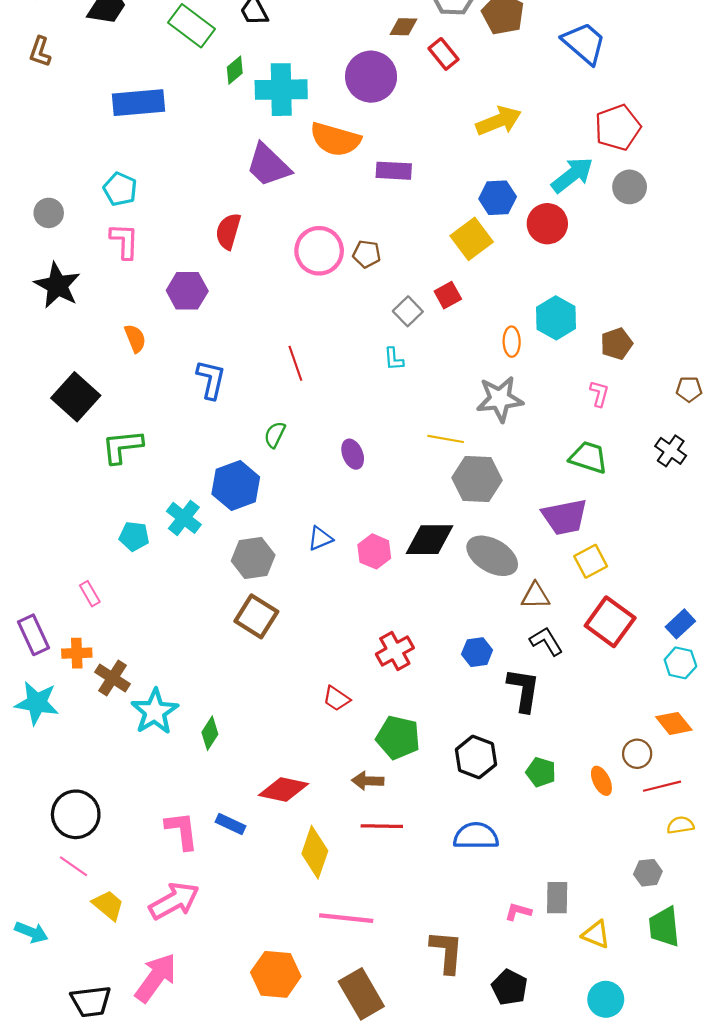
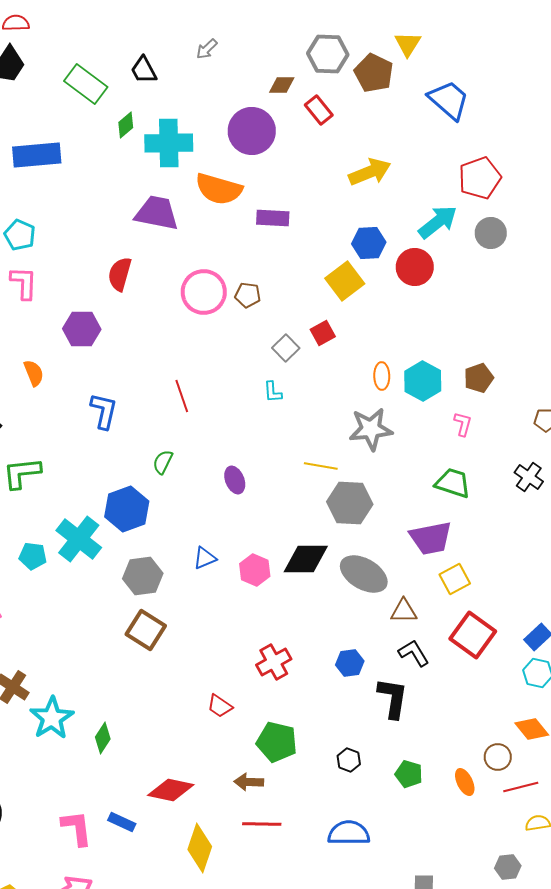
purple trapezoid: (268, 165) -> (157, 213), turned 147
cyan hexagon: (556, 318) -> (423, 381), moved
cyan cross: (184, 518) -> (79, 539), size x1.4
black hexagon: (476, 757) -> (349, 760), size x0.6

